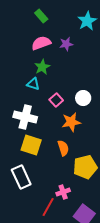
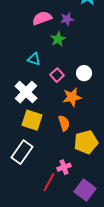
green star: (42, 67) -> (58, 39), moved
white cross: (25, 117) -> (26, 92), turned 30
white rectangle: (21, 177) -> (22, 152), turned 60

